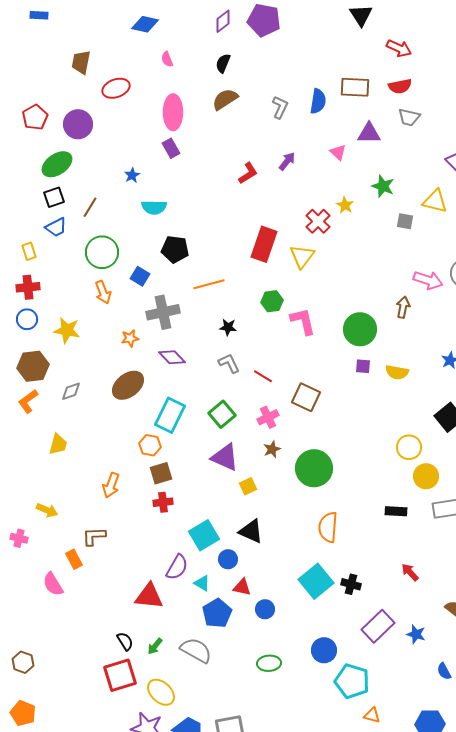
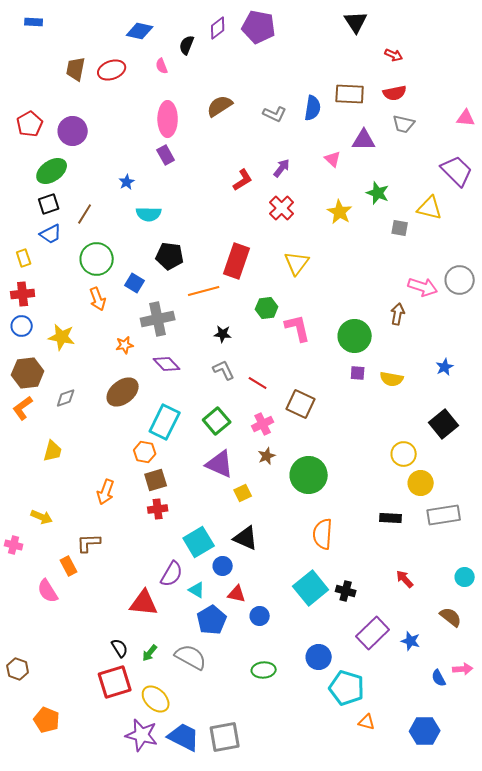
red arrow: (399, 48) -> (394, 55), size x0.7
black semicircle: (223, 63) -> (187, 45), moved
red ellipse: (116, 88) -> (112, 70), moved
gray L-shape: (280, 107) -> (275, 114), turned 90
yellow star: (345, 205) -> (340, 212), size x1.4
red cross: (318, 221) -> (282, 208), moved
red rectangle: (264, 244) -> (237, 261), moved
orange pentagon: (23, 713) -> (47, 720), moved

